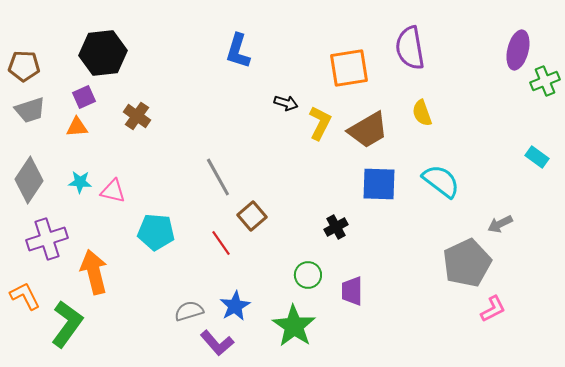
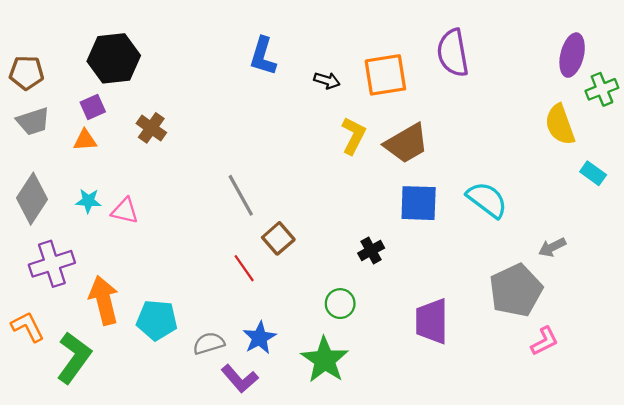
black arrow: (286, 103) -> (327, 80), moved
yellow semicircle: (422, 113) -> (560, 125), moved, size x1.4
cyan pentagon: (156, 232) -> (157, 320), moved
purple trapezoid: (352, 291) -> (432, 321), moved, size x1.4

